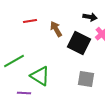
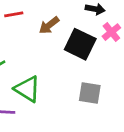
brown arrow: (56, 29) -> (49, 25), turned -98

